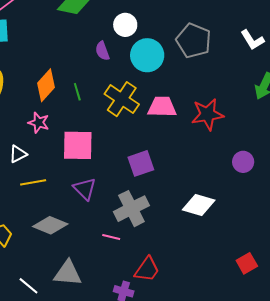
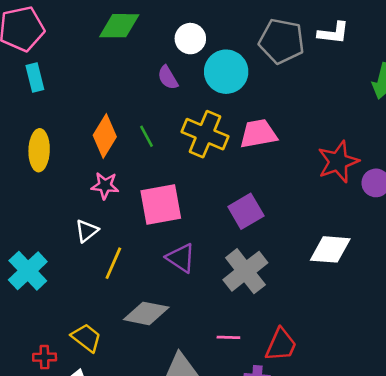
white L-shape: (252, 40) -> (333, 33), moved, turned -40
red star: (207, 114) -> (338, 162), moved
yellow line: (33, 182) -> (113, 263), turned -45
pink line: (111, 237) -> (228, 337), moved

